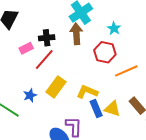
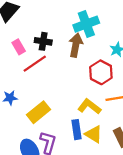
pink rectangle: (26, 48) -> (19, 47), turned 72
yellow rectangle: (56, 87) -> (38, 112), moved
yellow L-shape: (87, 92) -> (89, 106), moved

